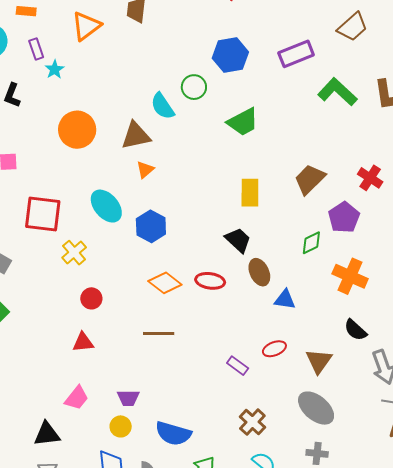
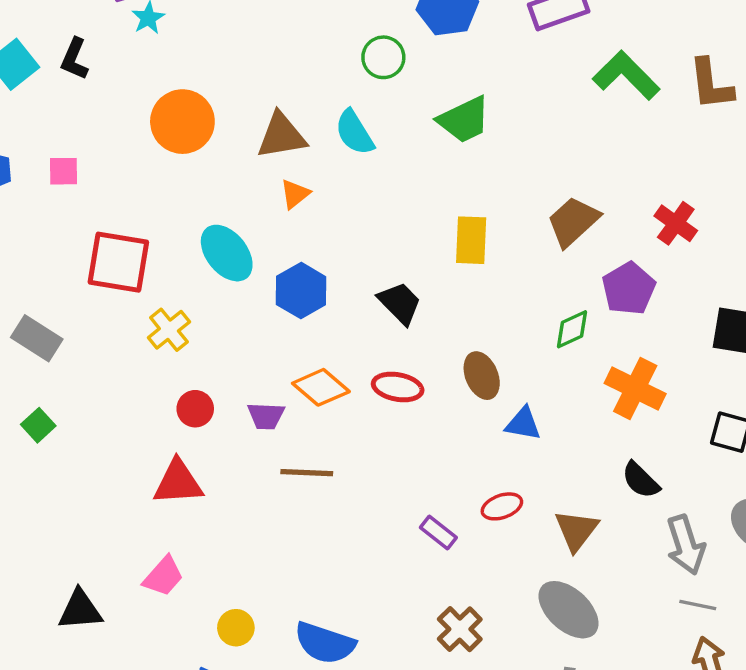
cyan semicircle: (163, 106) -> (354, 132), moved
black trapezoid: (238, 240) -> (400, 303), moved
red triangle: (83, 342) -> (178, 482), size x1.4
purple trapezoid: (128, 398) -> (266, 416), moved
black triangle: (47, 434) -> (80, 610), moved

